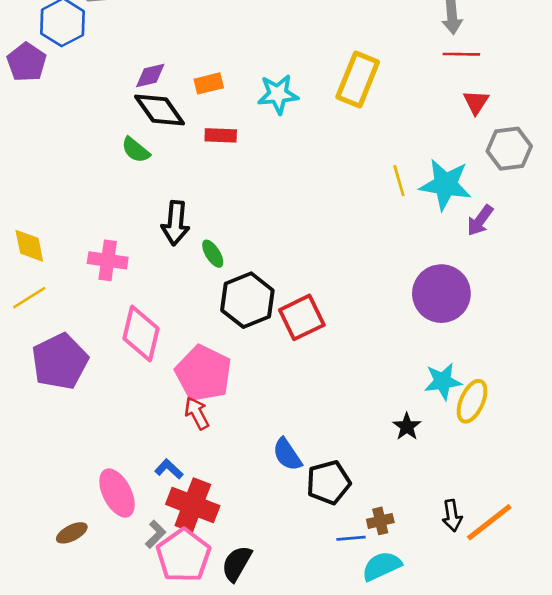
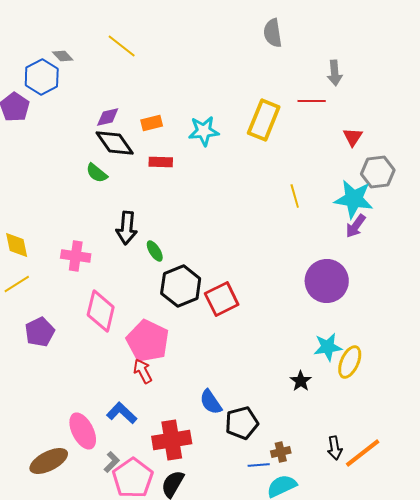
red line: (461, 54) -> (312, 101), moved
cyan star: (445, 185) -> (354, 199), moved
purple pentagon: (60, 361) -> (40, 332), size x0.7
blue L-shape: (169, 469) -> (122, 413), size x1.4
red cross: (193, 505) -> (172, 440), moved, turned -30
brown ellipse: (72, 533) -> (49, 461), size x1.6

